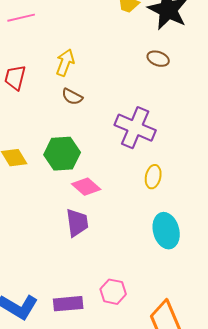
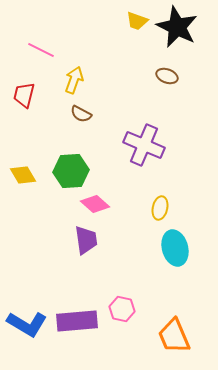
pink line: (21, 18) -> (41, 50), moved, turned 40
yellow ellipse: (153, 177) -> (160, 208), moved
purple rectangle: (68, 304) -> (77, 321), size x1.4

